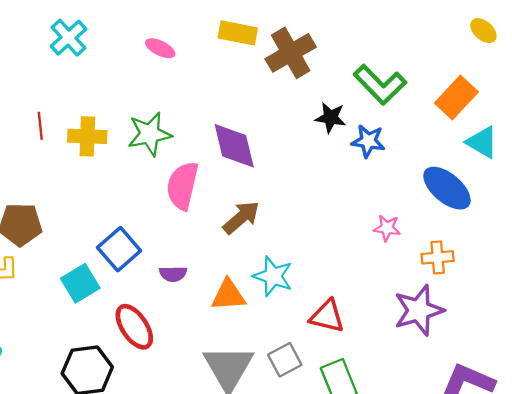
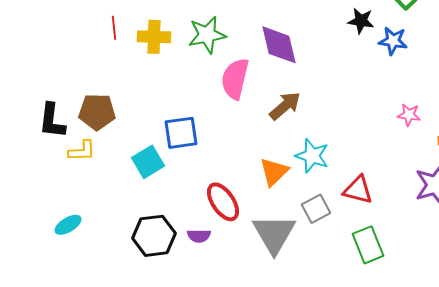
blue square: (119, 249) -> (181, 133), turned 33
purple semicircle: (173, 274) -> (199, 236), moved
orange triangle: (228, 295) -> (274, 172), turned -40
red ellipse: (134, 327) -> (223, 202), moved
gray square: (285, 360) -> (316, 209), moved

